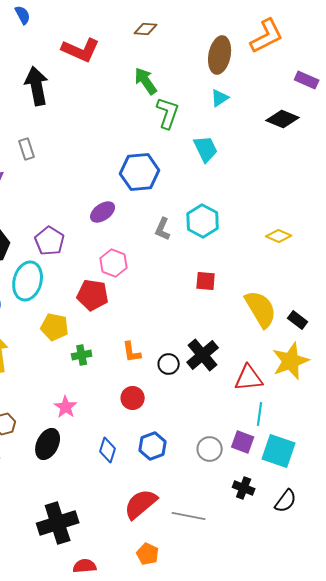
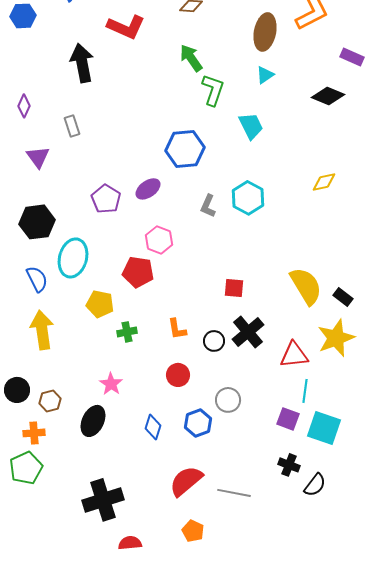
yellow diamond: (279, 236) -> (324, 182), moved, turned -35
purple pentagon: (50, 241) -> (106, 199), moved
red square: (206, 281) -> (234, 288), moved
gray circle: (210, 449) -> (228, 400), moved
black semicircle: (286, 501) -> (315, 485), moved

